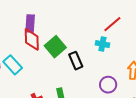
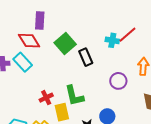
red line: (112, 24) -> (128, 35), moved
red diamond: (32, 39) -> (29, 41), moved, turned -30

